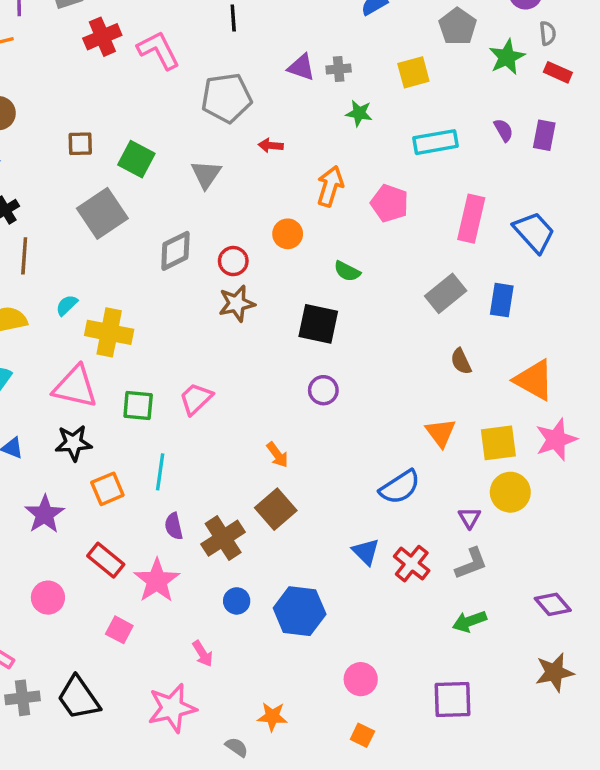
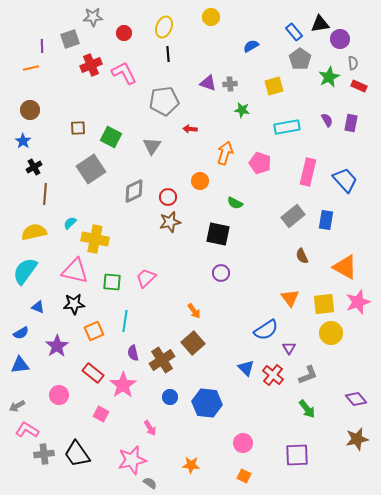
purple triangle: (469, 518) -> (289, 348), moved
green arrow: (469, 621) -> (307, 409), turned -108
gray semicircle: (237, 747) -> (150, 483), moved

